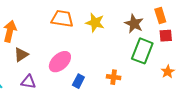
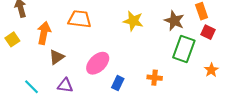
orange trapezoid: (62, 19) -> (80, 19), moved
red square: (166, 36) -> (208, 32), turned 32

